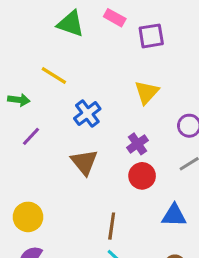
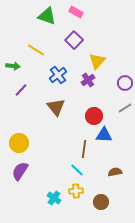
purple square: (151, 36) -> (74, 40), moved, turned -36
purple cross: (138, 144) -> (88, 80), moved
blue triangle: (174, 215) -> (104, 135), moved
brown line: (112, 226) -> (84, 149), moved

